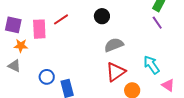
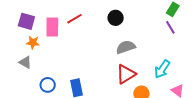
cyan arrow: (151, 65) -> (162, 69), turned -114
blue circle: (47, 77) -> (48, 85), moved

